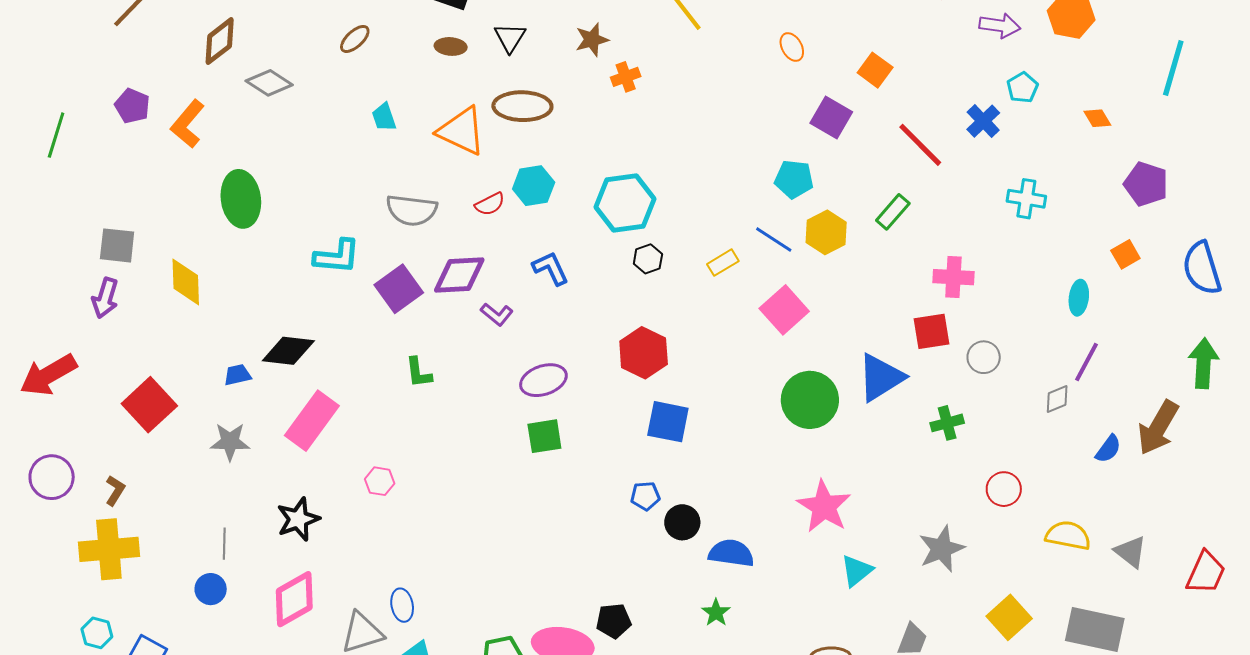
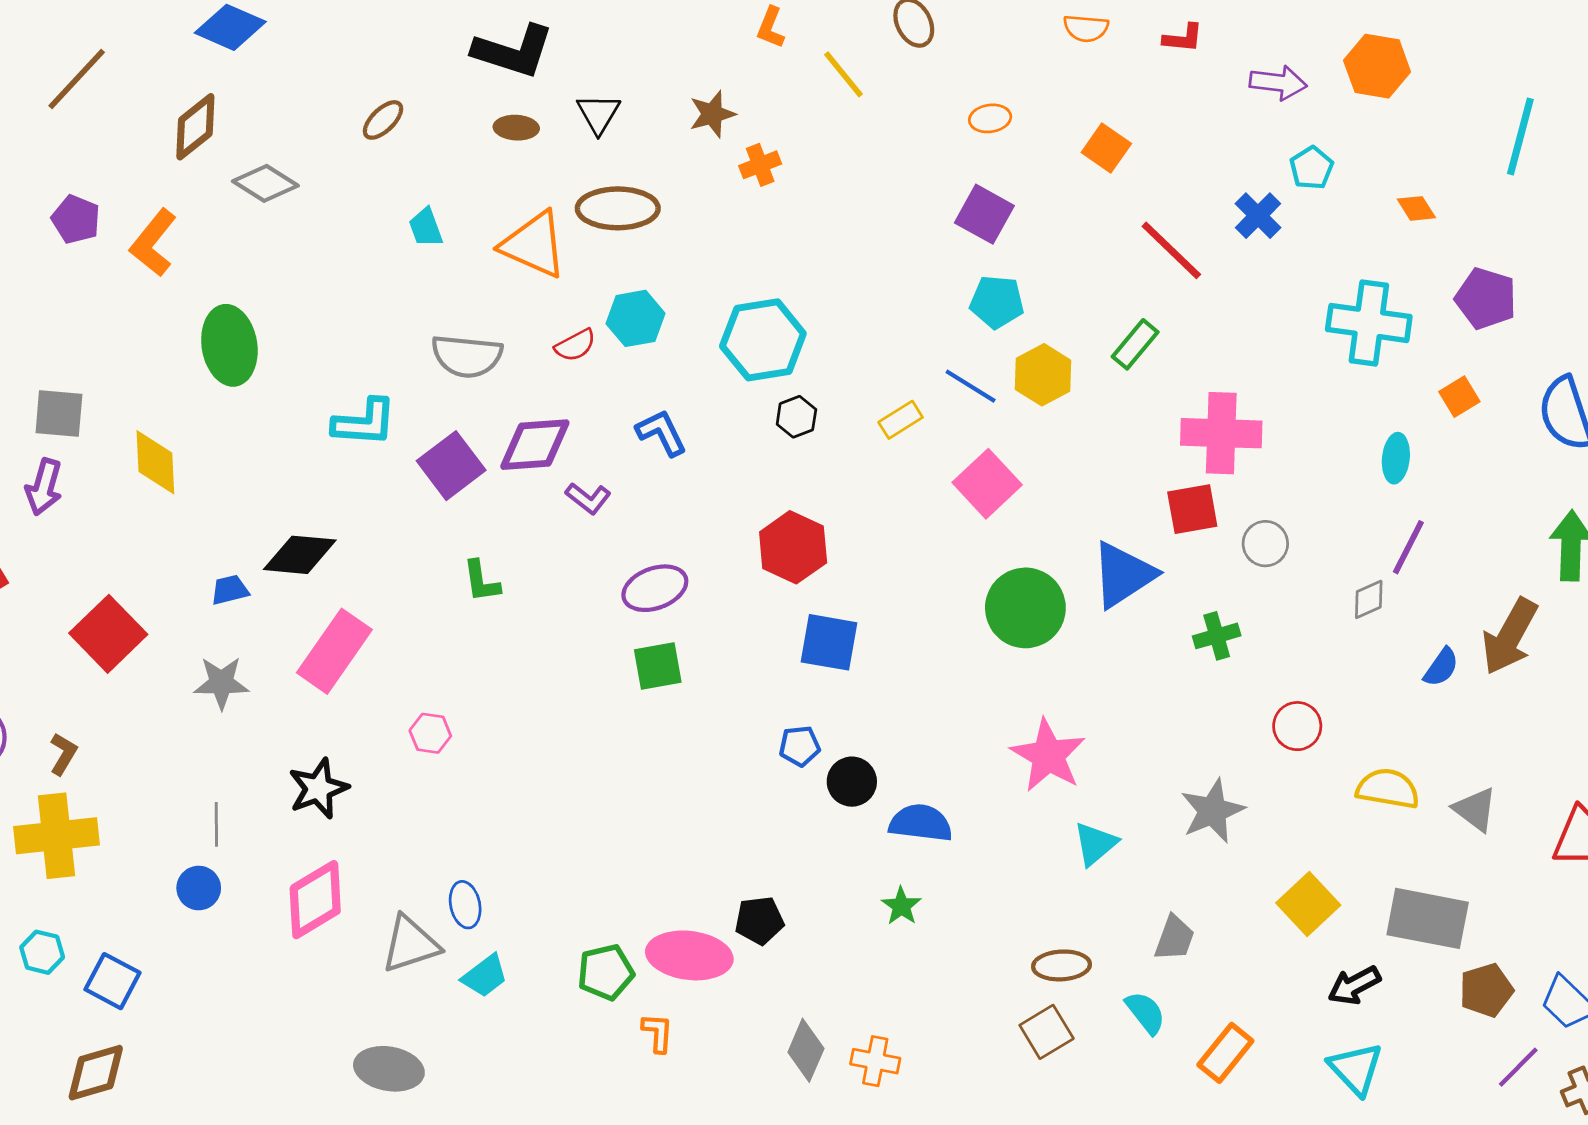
orange ellipse: (792, 47) -> (990, 118), turned -68
purple square: (831, 117) -> (984, 214), moved
cyan cross: (1026, 199) -> (1369, 323), moved, size x1.5
pink cross: (953, 277) -> (1221, 433), size x1.4

